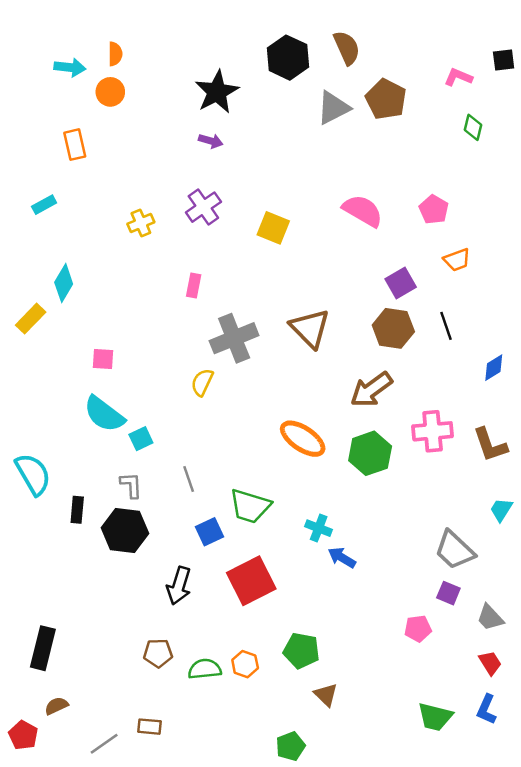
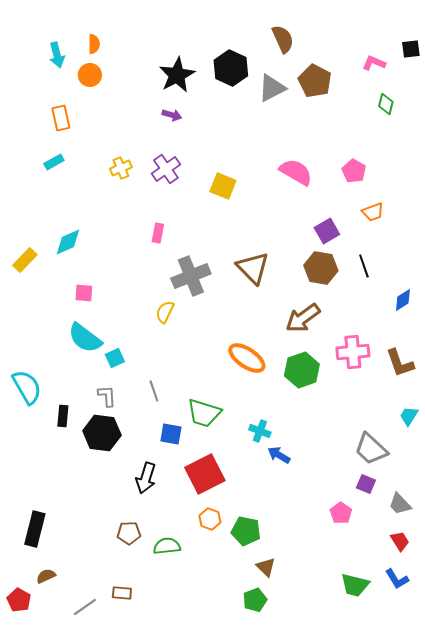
black hexagon: (288, 58) -> (231, 68), moved
cyan arrow: (70, 67) -> (57, 55), turned 70
cyan rectangle: (44, 205) -> (54, 162), moved
yellow cross: (141, 223) -> (121, 168), moved
cyan diamond: (64, 283) -> (68, 242), moved, turned 36
blue square: (210, 532) -> (171, 434), turned 35
pink pentagon: (418, 629) -> (341, 513), turned -30
orange hexagon: (245, 664) -> (210, 519), moved
blue L-shape: (486, 709) -> (397, 579), turned -55
green pentagon: (290, 746) -> (255, 600), moved

